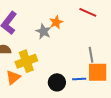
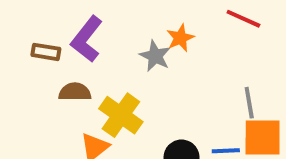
yellow cross: (26, 61) -> (121, 115), turned -35

